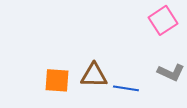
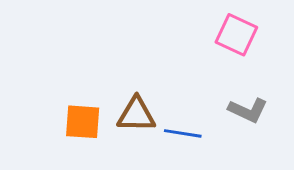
pink square: (163, 20) -> (236, 35), turned -32

